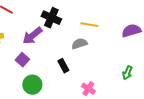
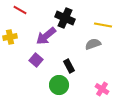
black rectangle: (63, 66) -> (69, 66), moved
green circle: (32, 85) -> (59, 85), moved

